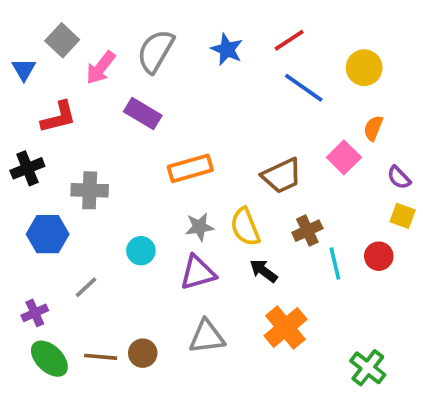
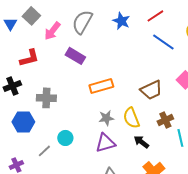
blue triangle: (24, 70) -> (10, 24), moved
cyan circle: (141, 251) -> (65, 138), moved

